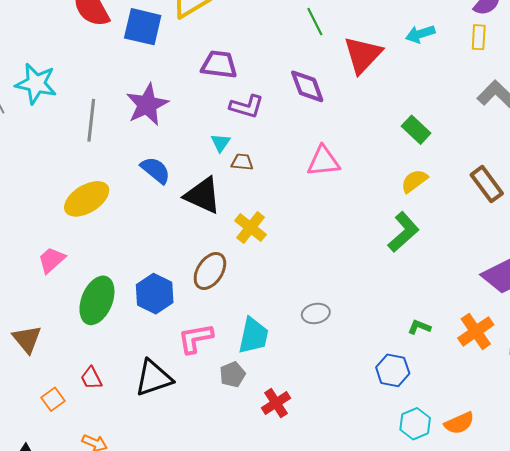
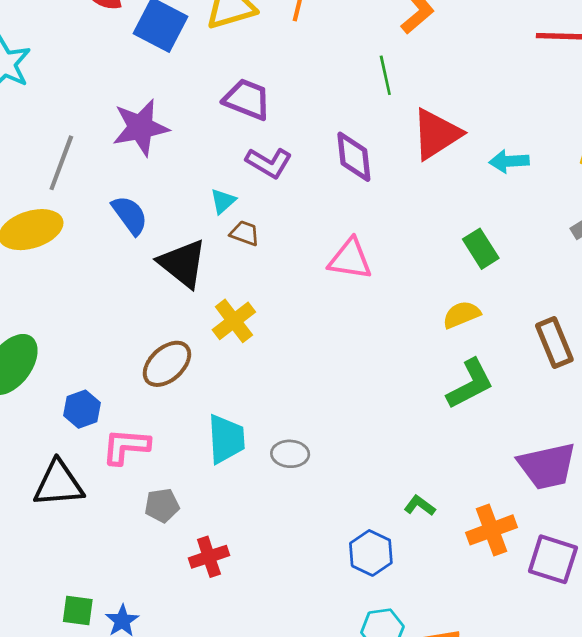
cyan arrow: (420, 34) -> (509, 161), moved
gray line: (91, 120) -> (61, 163), moved
green L-shape: (403, 232) -> (470, 384), moved
blue hexagon: (155, 294) -> (82, 409), moved, size x0.7
cyan trapezoid: (253, 336) -> (226, 439), moved, turned -30

